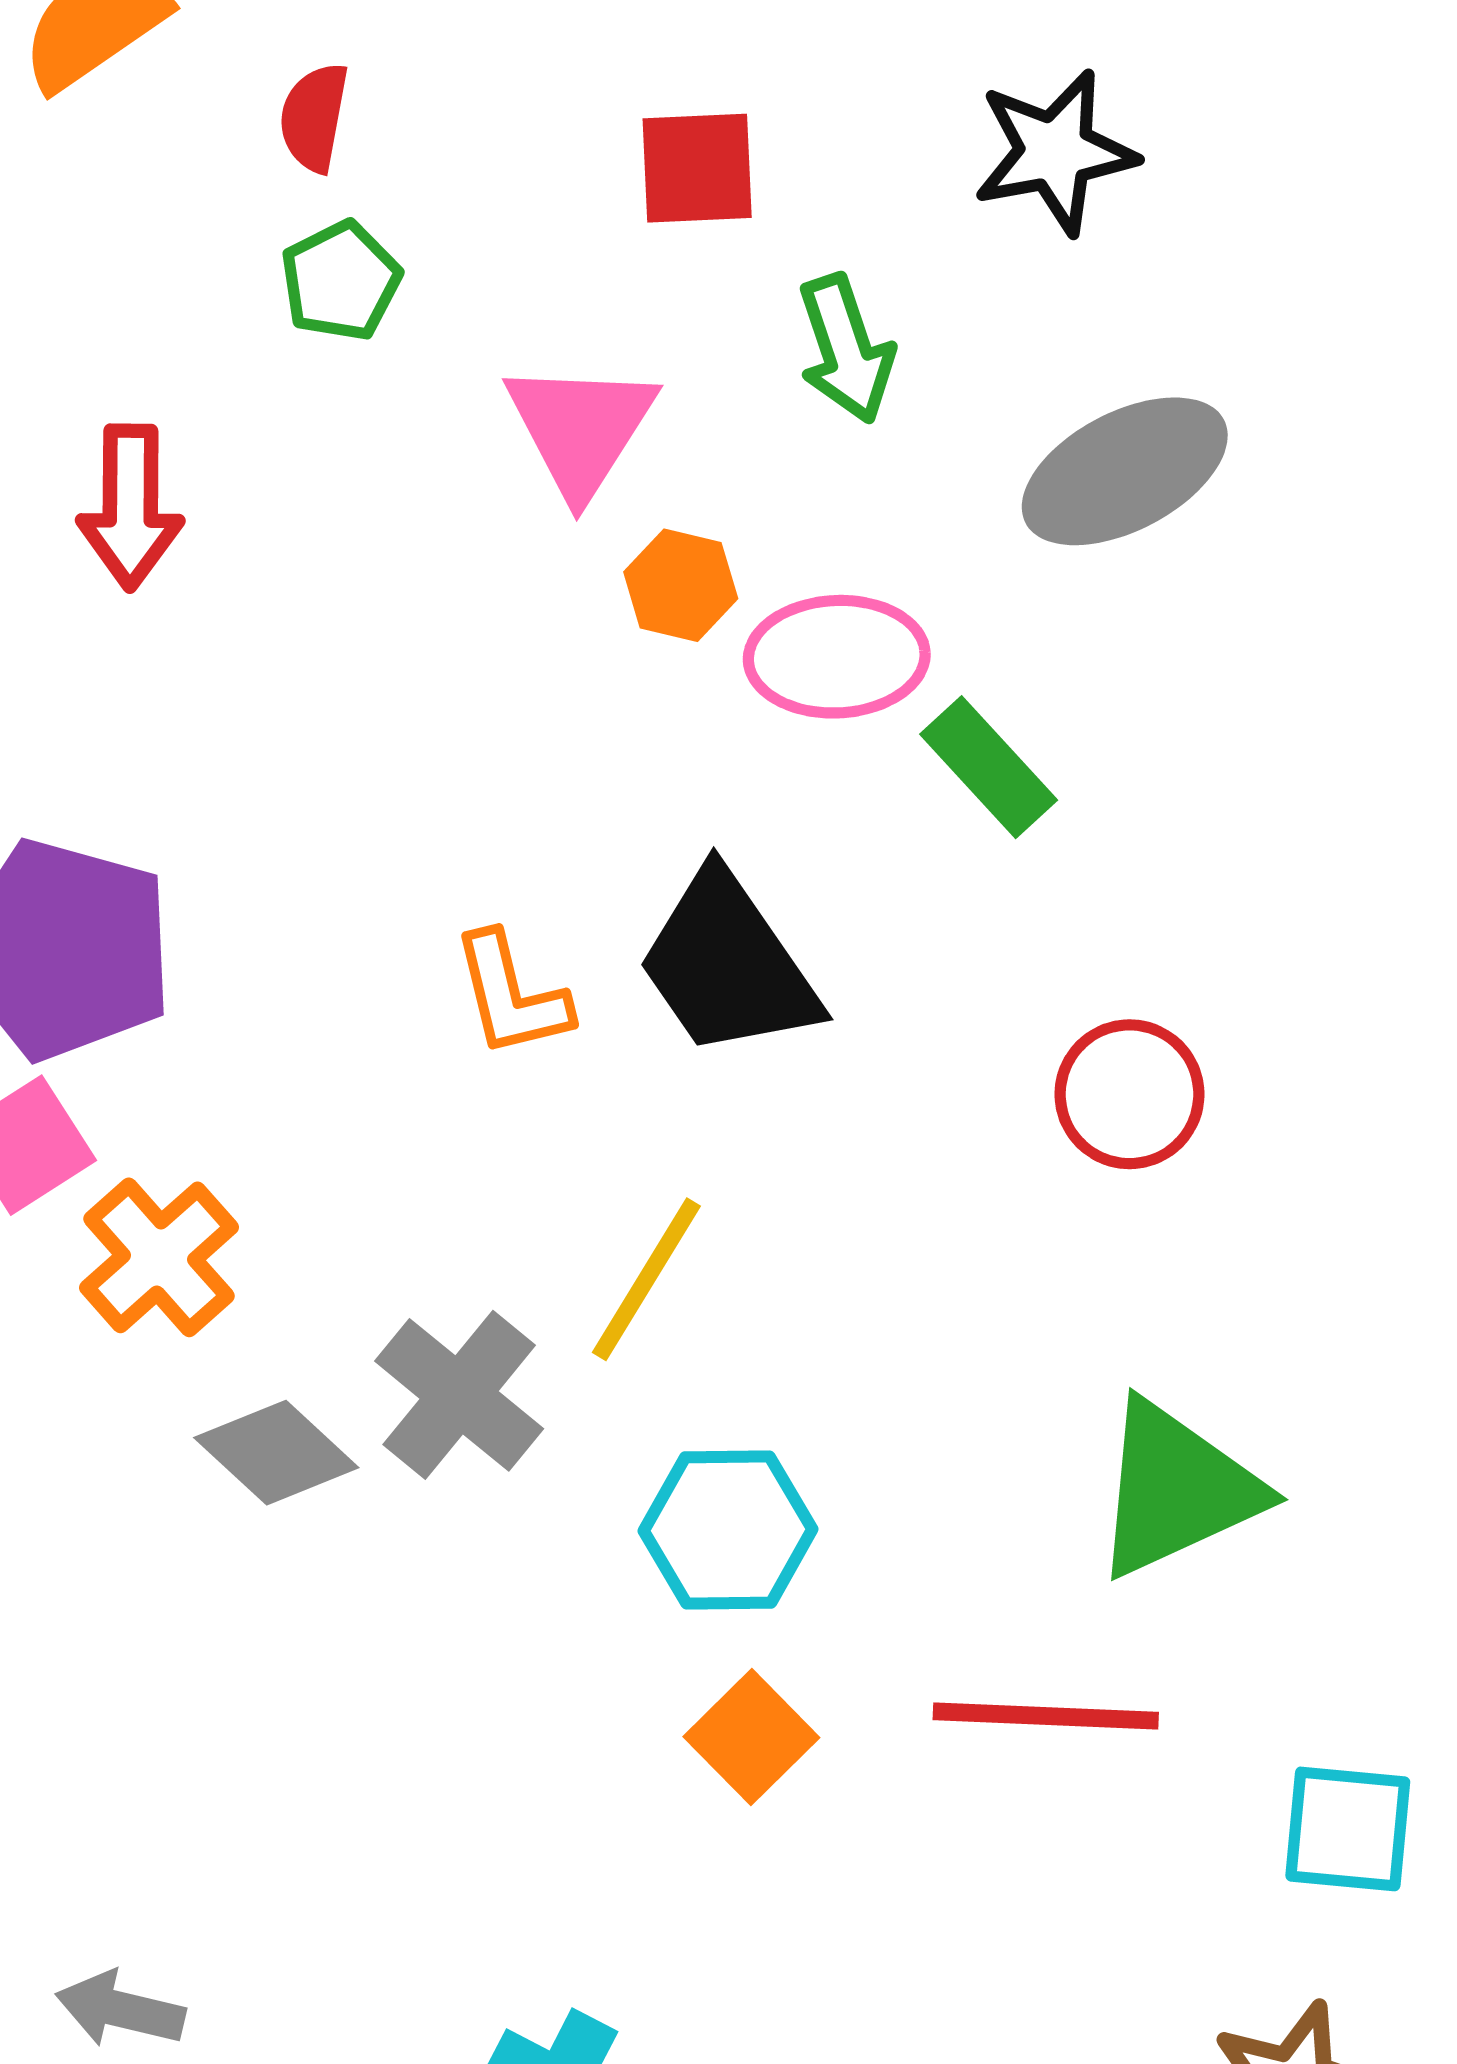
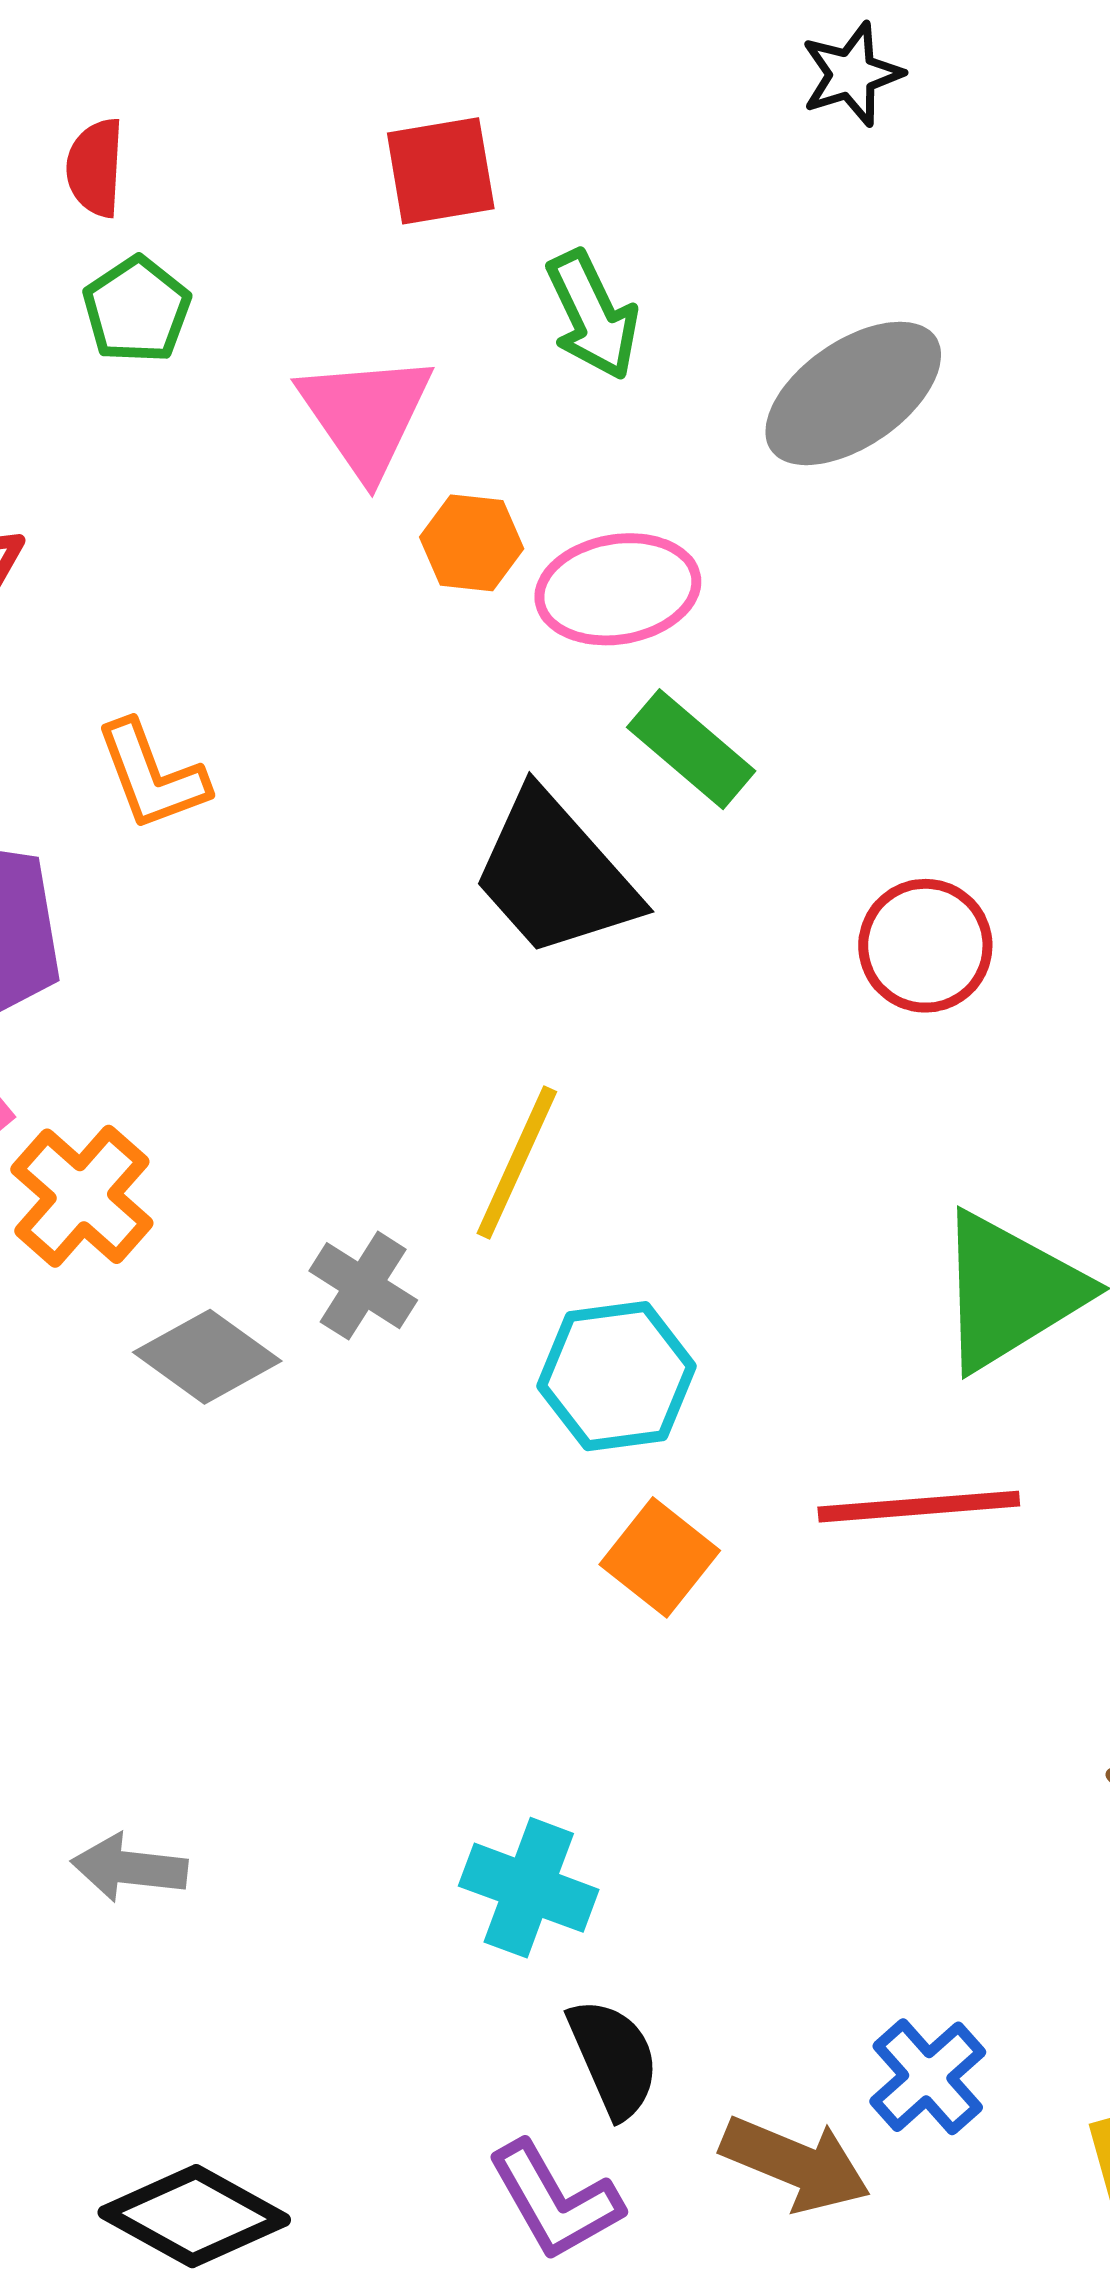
black star: (1055, 152) -> (852, 74), moved, size x0.7
green rectangle: (989, 767) -> (691, 749), moved
orange L-shape: (511, 995) -> (152, 776), moved
gray cross: (459, 1395) -> (363, 1286), size x0.7

